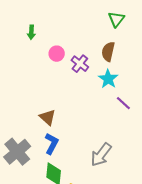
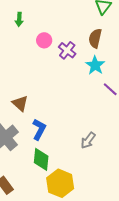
brown triangle: (48, 117) -> (20, 103), moved
gray arrow: (101, 155) -> (88, 140), size x0.7

